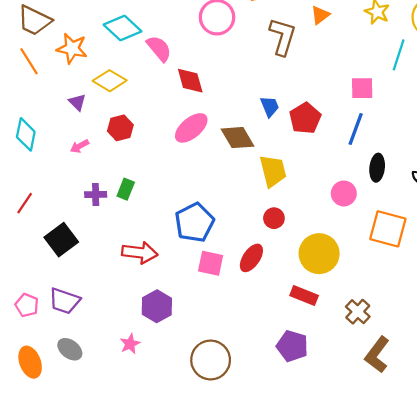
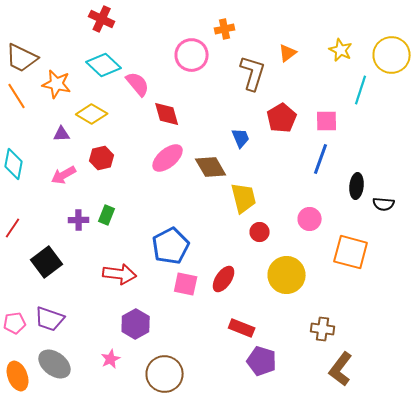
purple triangle: (77, 102) -> (62, 134), turned -48
red pentagon: (305, 118) -> (282, 118), moved
pink arrow: (80, 146) -> (64, 175), size x1.4
black ellipse: (377, 168) -> (357, 186), moved
red circle: (274, 218) -> (260, 232), moved
red rectangle: (304, 296) -> (242, 328), moved
pink pentagon: (27, 305) -> (15, 323), turned -30
brown cross: (358, 312) -> (323, 329), turned -35
gray ellipse: (70, 349) -> (55, 364), size x1.4
brown circle: (211, 360) -> (165, 374), moved

